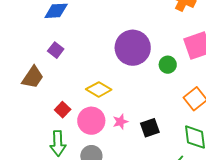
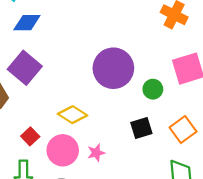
purple square: (56, 50) -> (25, 68), size x1.8
black square: (150, 128) -> (141, 128), moved

